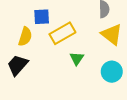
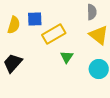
yellow semicircle: (25, 37) -> (14, 25), moved

